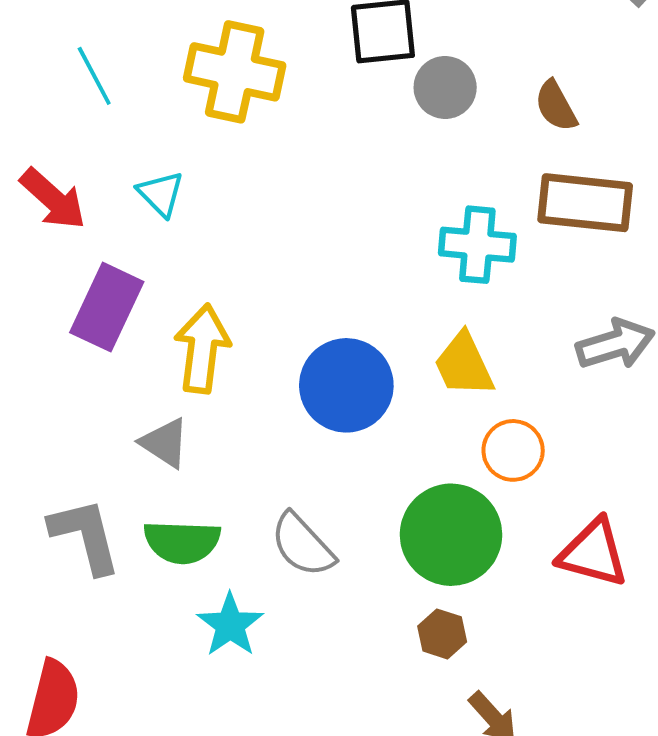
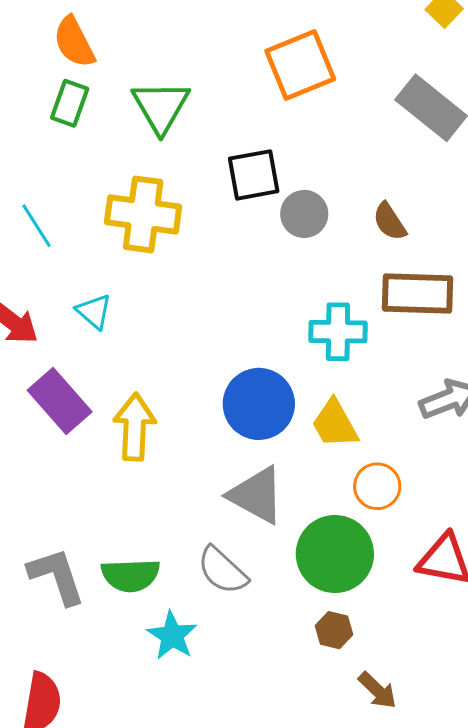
purple rectangle: (107, 307) -> (60, 401), turned -62
blue circle: (346, 385) -> (259, 404), moved
gray triangle: (165, 443) -> (256, 495), moved, size x1.5

